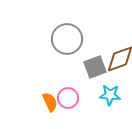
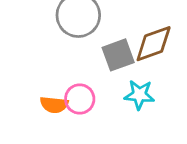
orange semicircle: (50, 102) -> (54, 105), turned 120

